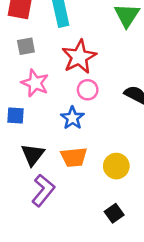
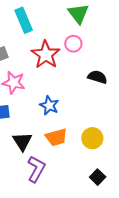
pink circle: (88, 90) -> (73, 44), moved

